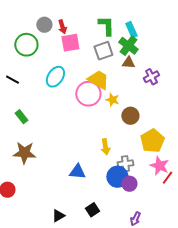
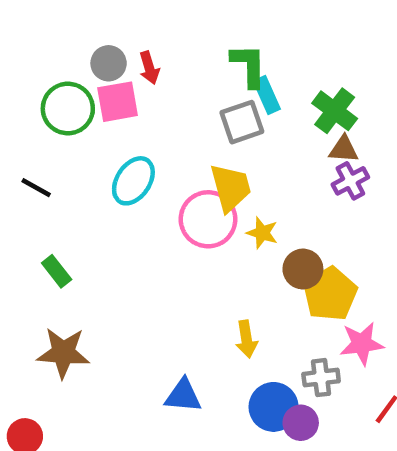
cyan rectangle: (131, 30) -> (267, 95), moved
pink square: (70, 43) -> (118, 102), moved
green cross: (128, 46) -> (335, 111), moved
brown triangle: (128, 63) -> (344, 149), moved
yellow trapezoid: (98, 80) -> (231, 188), turned 45
yellow pentagon: (152, 141) -> (330, 294), moved
gray cross: (125, 164) -> (321, 378), moved
pink star: (159, 166) -> (362, 344), moved, turned -30

